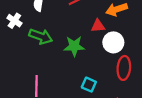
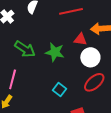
green arrow: (41, 36) -> (25, 49), moved
red ellipse: (124, 68) -> (94, 82), turned 30

